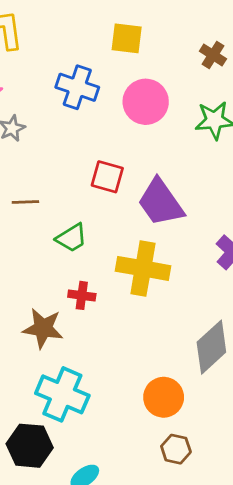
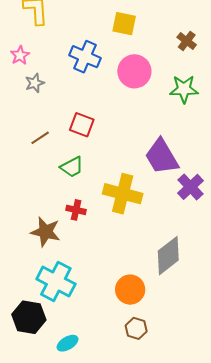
red square: (107, 177) -> (82, 125), moved
brown line: (25, 202) -> (40, 138), turned -36
purple trapezoid: (161, 202) -> (162, 157), moved

